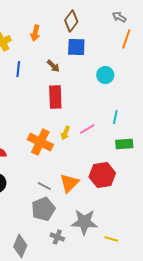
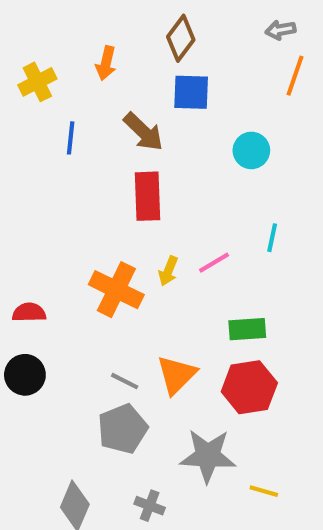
gray arrow: (119, 17) -> (280, 30), turned -40
brown arrow: (53, 66) -> (143, 132), size x1.5
green rectangle: (124, 144) -> (247, 329), moved
red hexagon: (102, 175) -> (249, 387), moved
gray cross: (57, 237) -> (150, 506), moved

